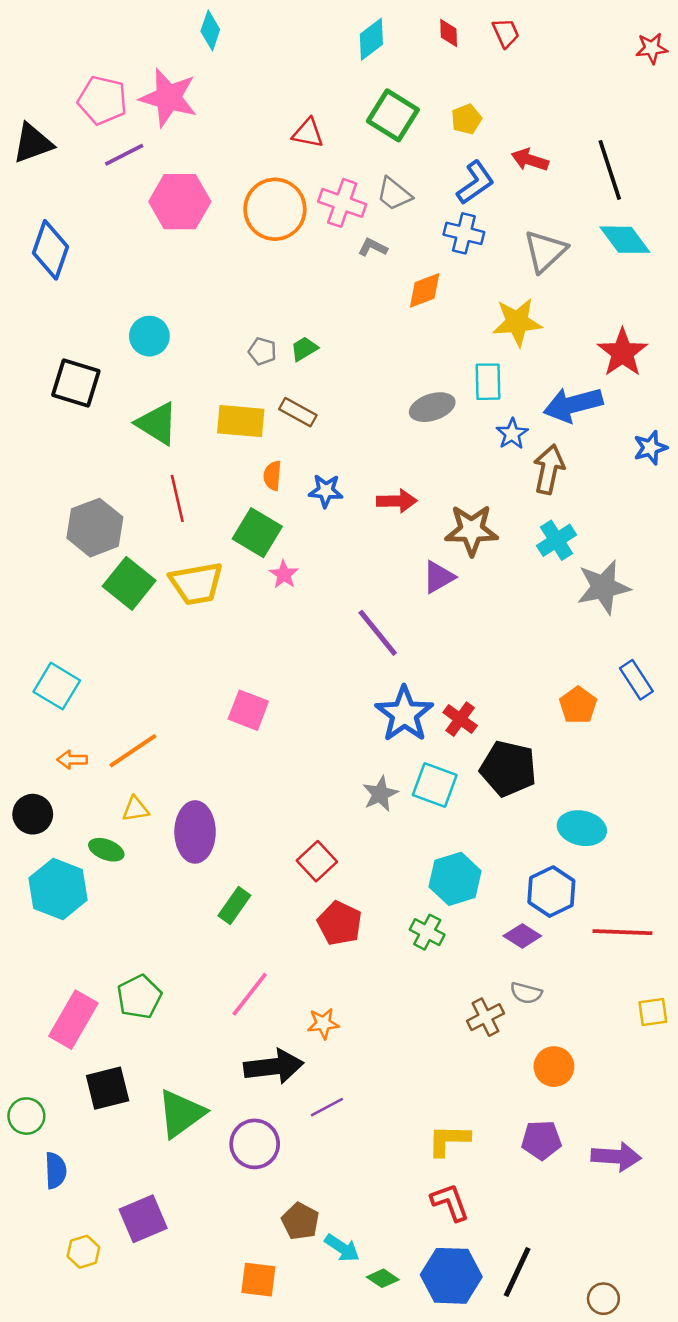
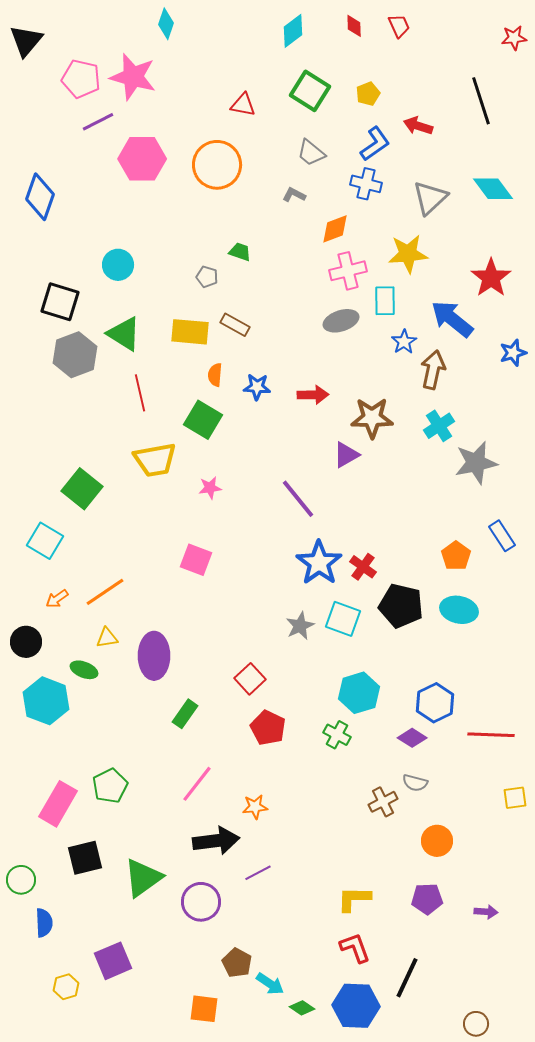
black triangle: (33, 143) -> (26, 41), moved, turned -30
black line: (610, 170) -> (481, 101), moved
pink cross: (342, 203) -> (348, 271), moved, turned -33
green trapezoid: (304, 349) -> (240, 252), moved, turned 50
blue arrow: (573, 405) -> (452, 319), turned 54
gray hexagon: (95, 528) -> (75, 355), moved
pink star: (284, 574) -> (210, 488), moved, turned 30
green square: (129, 583) -> (82, 489), moved
orange arrow: (72, 760) -> (57, 599), turned -35
cyan ellipse: (582, 828) -> (459, 610), moved
purple arrow: (616, 1157) -> (486, 912), size x0.6
black line: (517, 1272) -> (407, 978), moved

